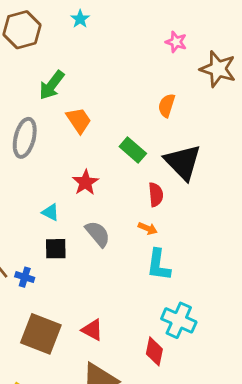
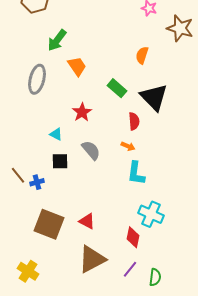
blue cross: (25, 277) -> (37, 182), turned -32

